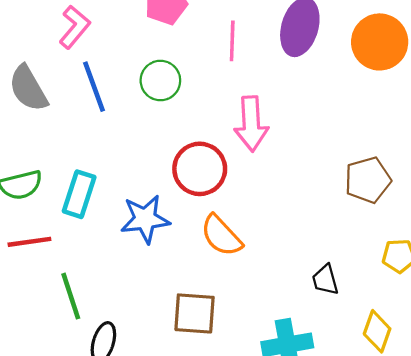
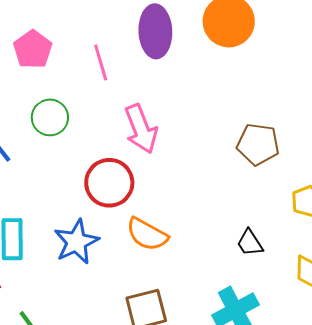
brown pentagon: (368, 180) -> (258, 144), turned -30

